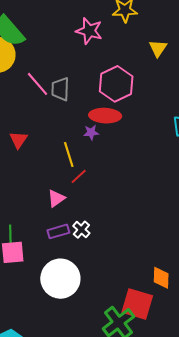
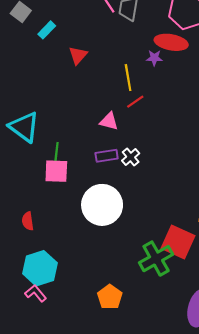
pink triangle: (56, 198) -> (109, 121), turned 42

